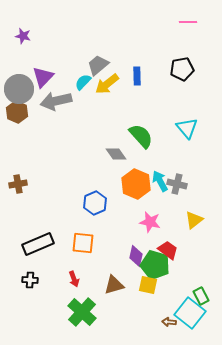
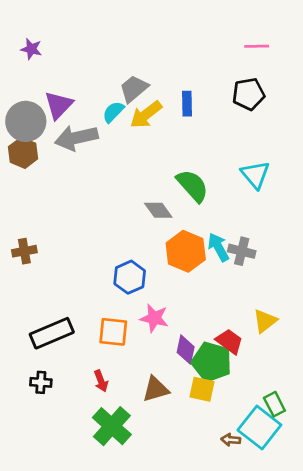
pink line: (188, 22) -> (257, 46), moved
yellow triangle: (194, 220) -> (265, 321), moved
pink star: (150, 222) -> (154, 318), moved

